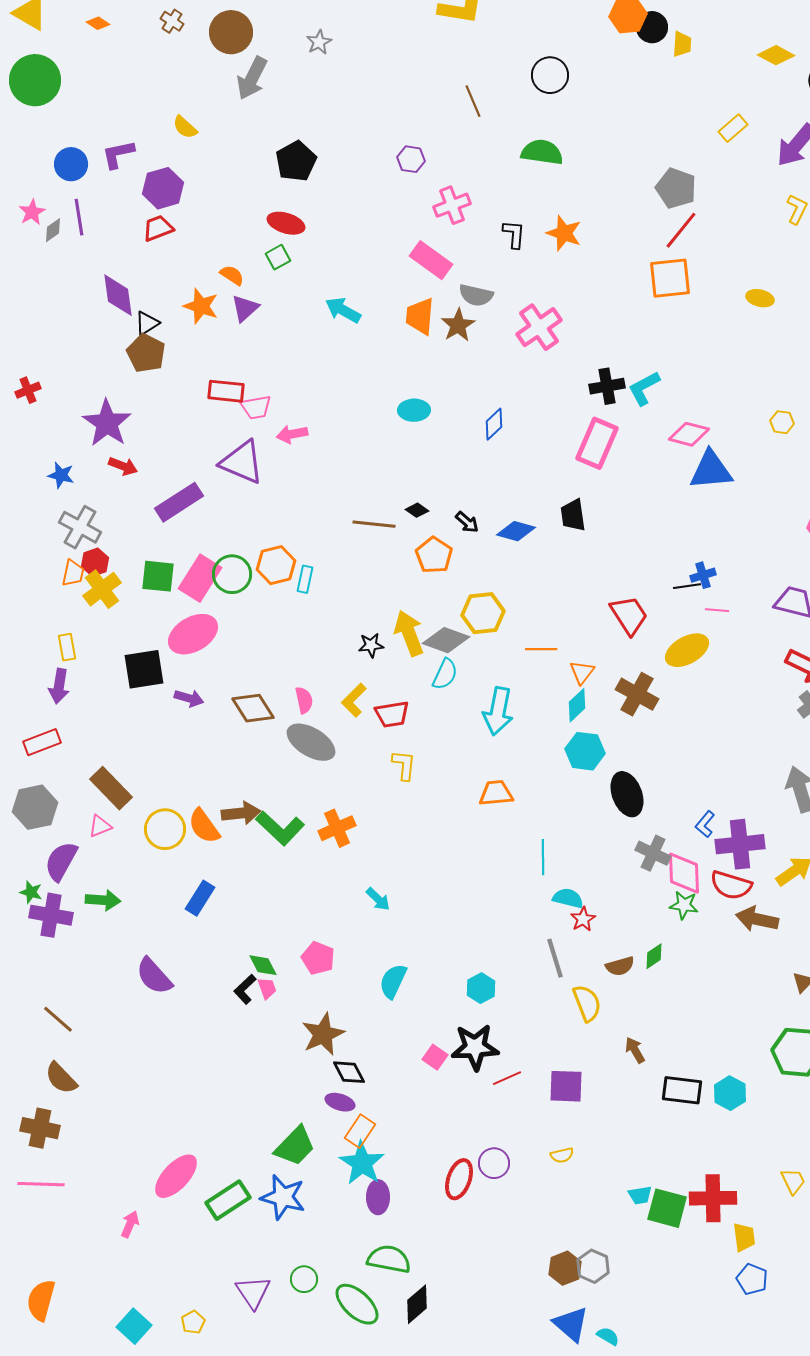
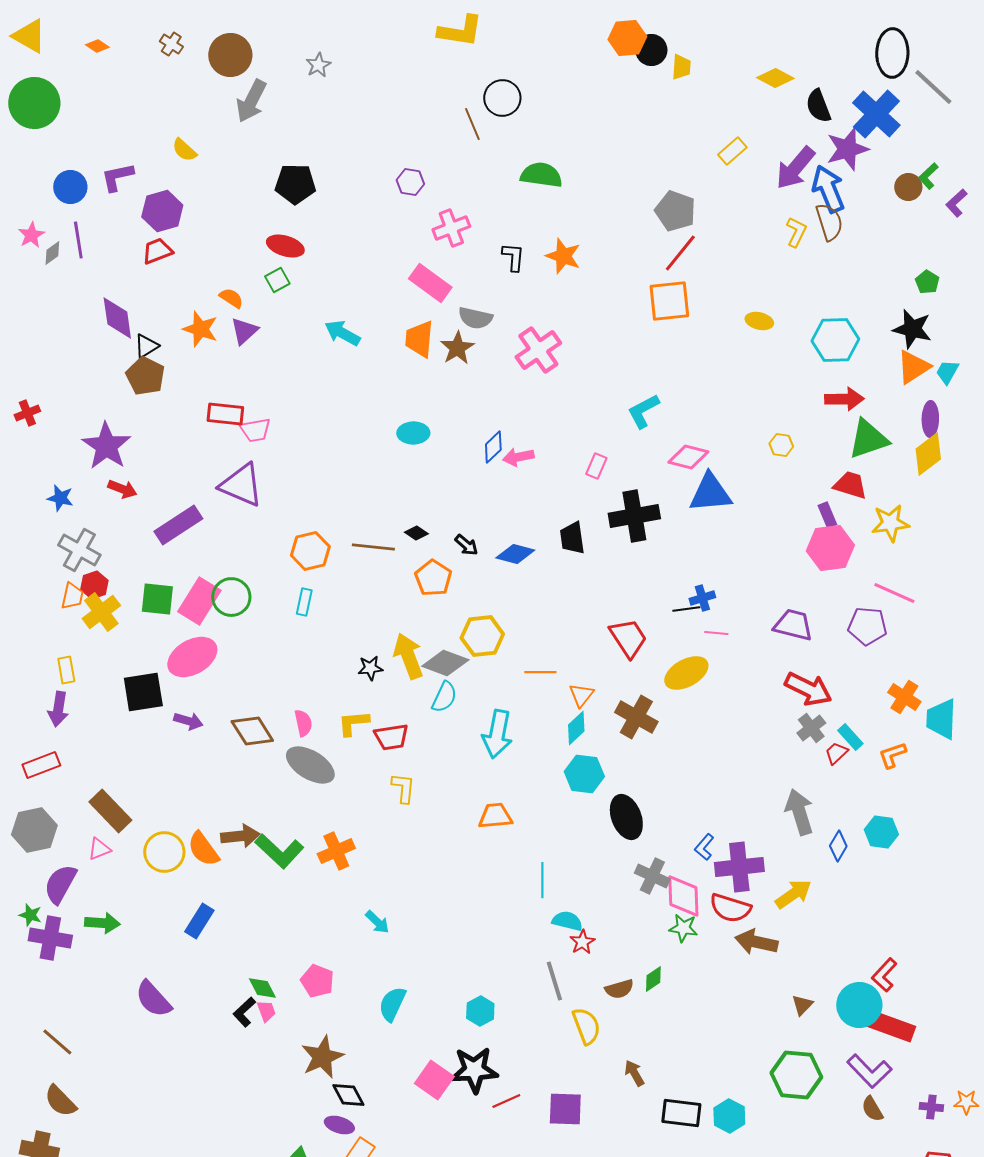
black circle: (550, 75) -> (502, 98), moved
black pentagon: (296, 161) -> (295, 184), turned 30
black cross: (607, 386) -> (634, 516), moved, size x1.4
pink arrow: (292, 434) -> (518, 457), moved
pink rectangle: (597, 443) -> (596, 466), size x0.5
orange hexagon: (276, 565) -> (310, 551), moved
yellow L-shape: (354, 700) -> (353, 723), turned 40
pink square: (435, 1057) -> (434, 1080), size x1.5

